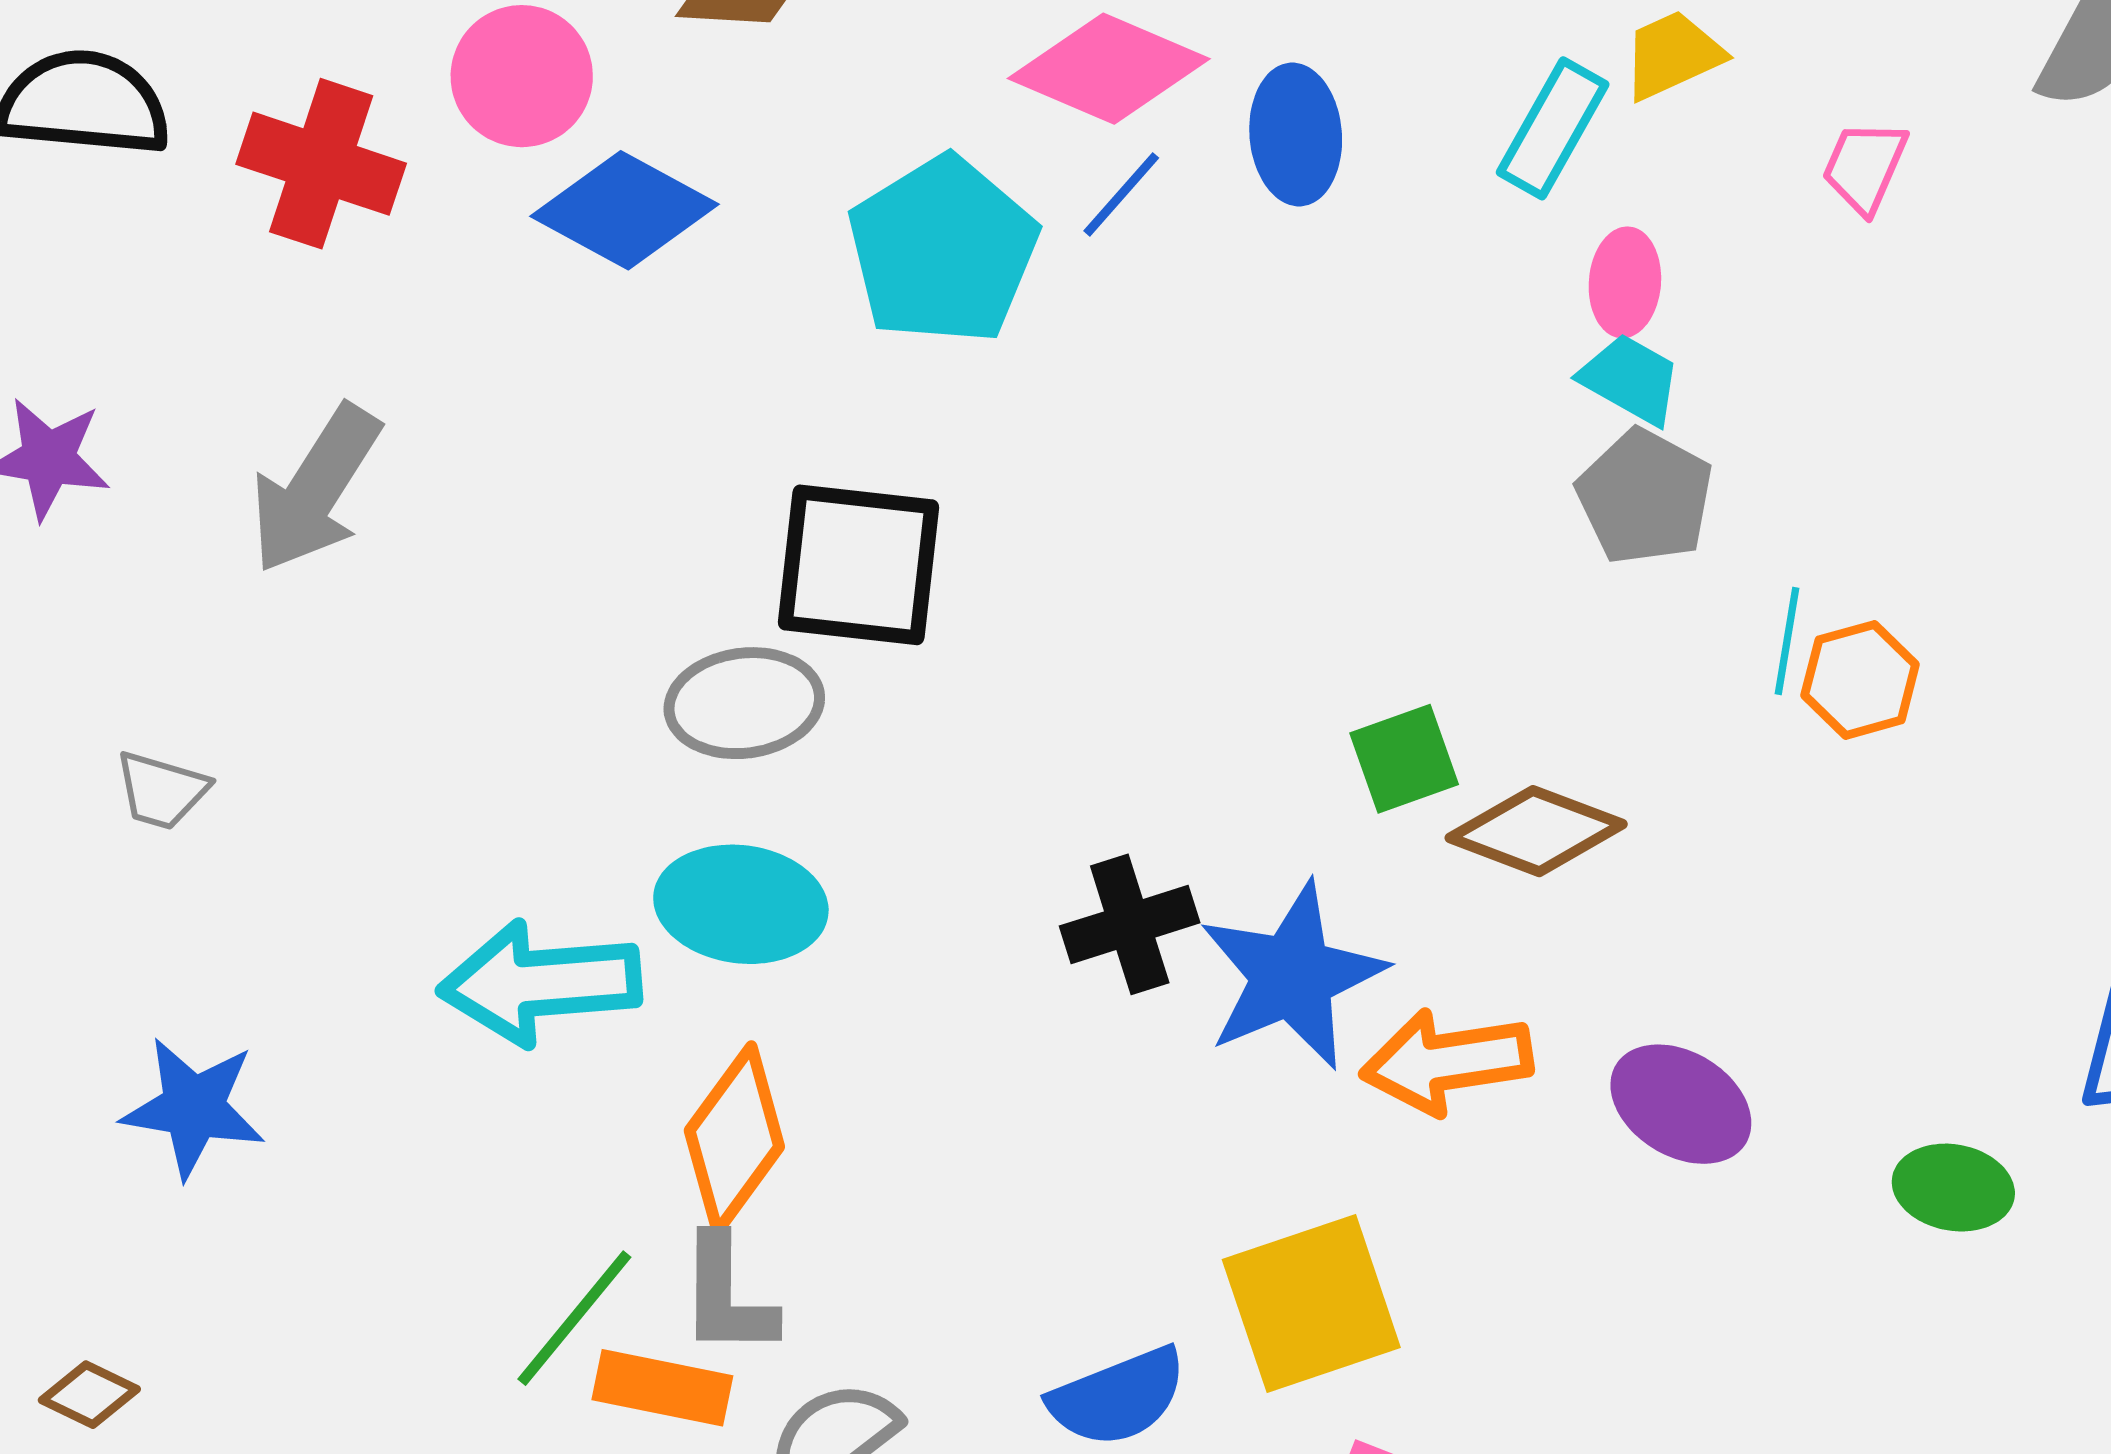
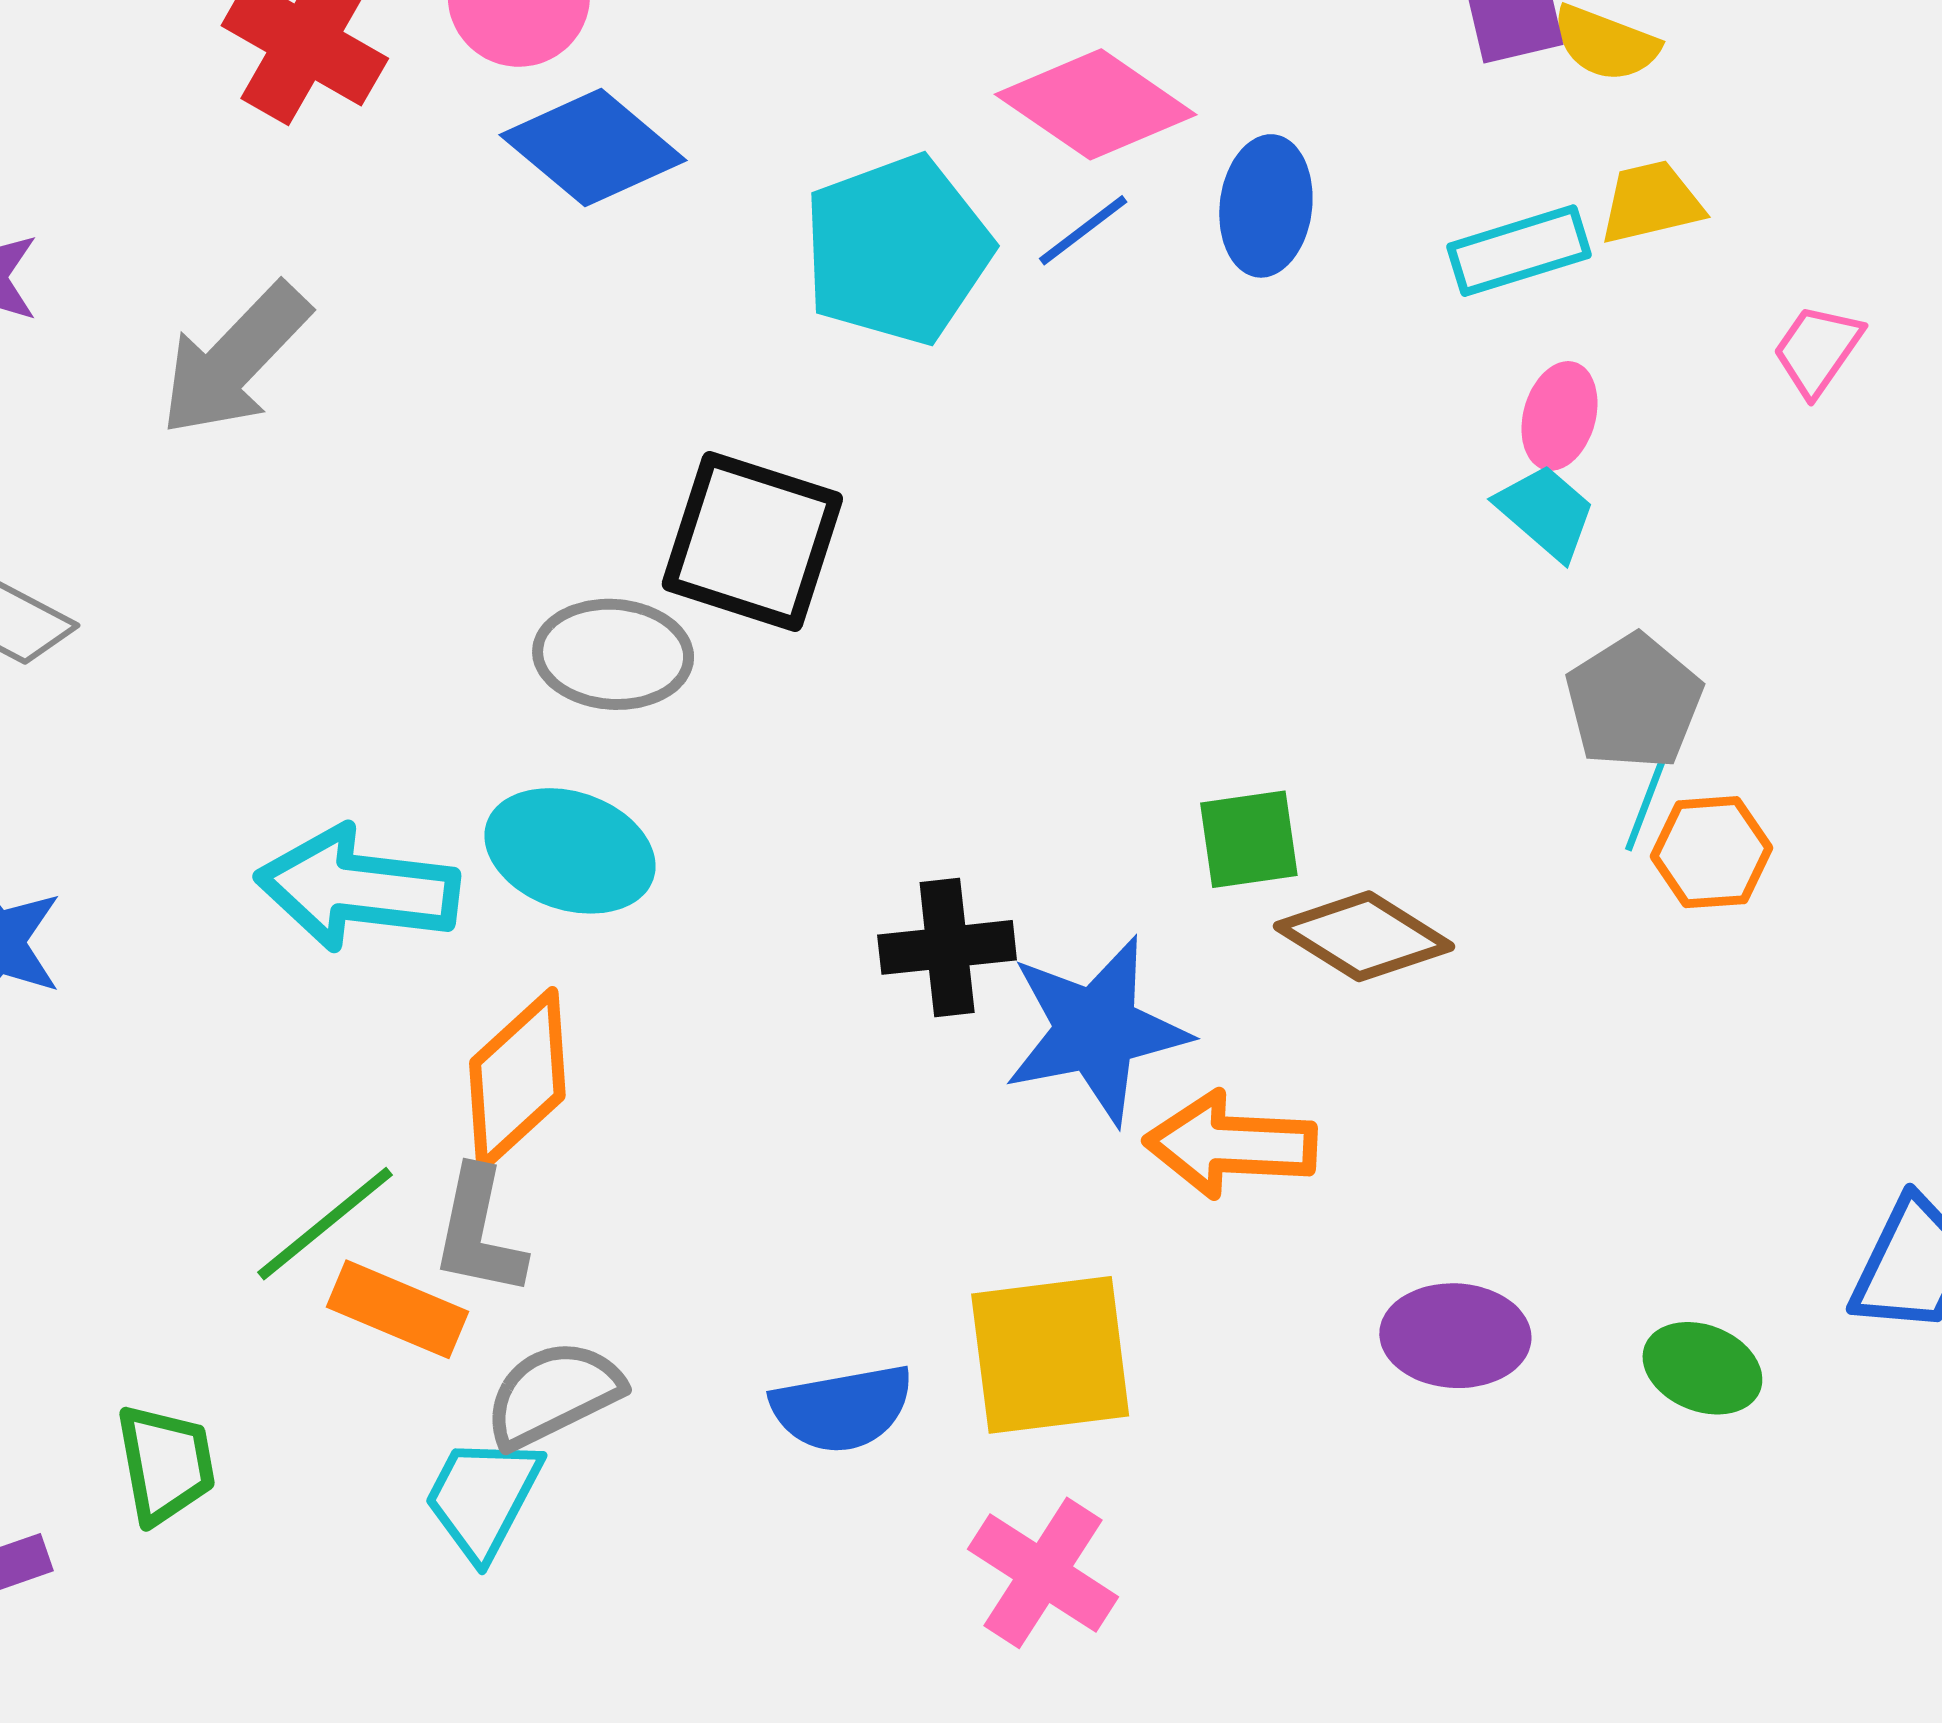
cyan rectangle: (1553, 128) -> (1519, 251), turned 32
gray pentagon: (1645, 497) -> (1634, 702), moved
purple ellipse: (1681, 1104) -> (1455, 1336), moved, turned -40

